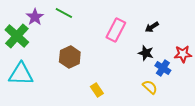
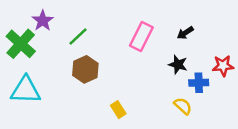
green line: (64, 13) -> (78, 36), moved, turned -72
blue cross: (163, 68) -> (199, 83), turned -35

